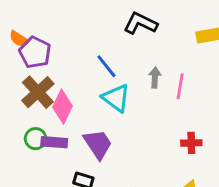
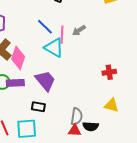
gray arrow: (155, 78) -> (79, 30), turned -120
pink line: (180, 86) -> (62, 35), moved

